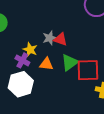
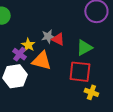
green triangle: (70, 62) -> (84, 48), moved
orange triangle: (46, 64) -> (42, 61), size x1.5

